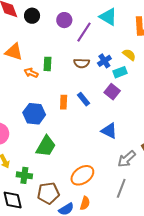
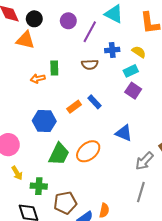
orange triangle: (14, 52) -> (25, 40), moved
blue cross: (104, 61) -> (112, 50), moved, turned 32
orange arrow: (31, 73) -> (38, 79), turned -32
purple square: (112, 92) -> (133, 91), moved
orange rectangle: (64, 102) -> (74, 107), turned 56
orange ellipse: (82, 175) -> (88, 151), moved

